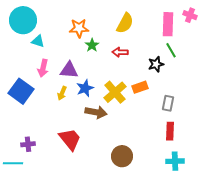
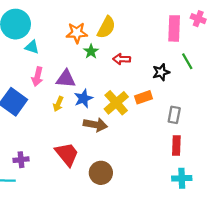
yellow semicircle: (125, 23) -> (106, 27), moved
green line: (171, 50) -> (187, 61), moved
brown circle: (122, 156) -> (101, 173), moved

